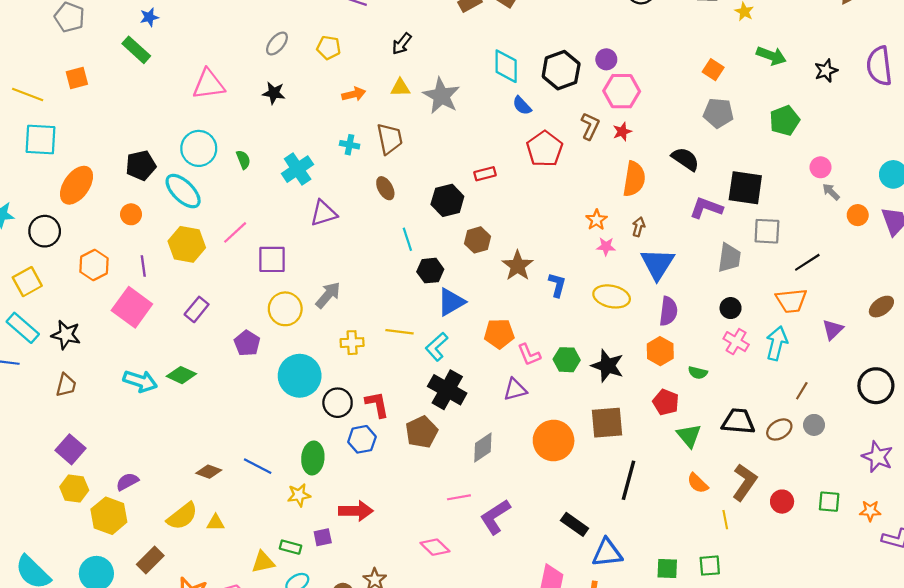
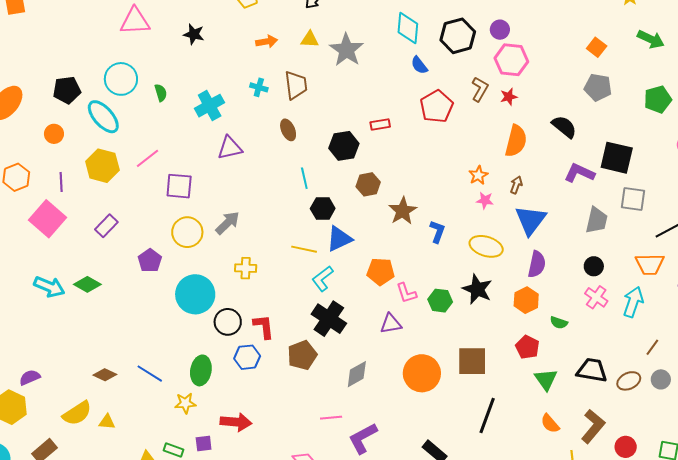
yellow line: (399, 332) -> (304, 249), moved
black star: (608, 366) -> (477, 289), moved

